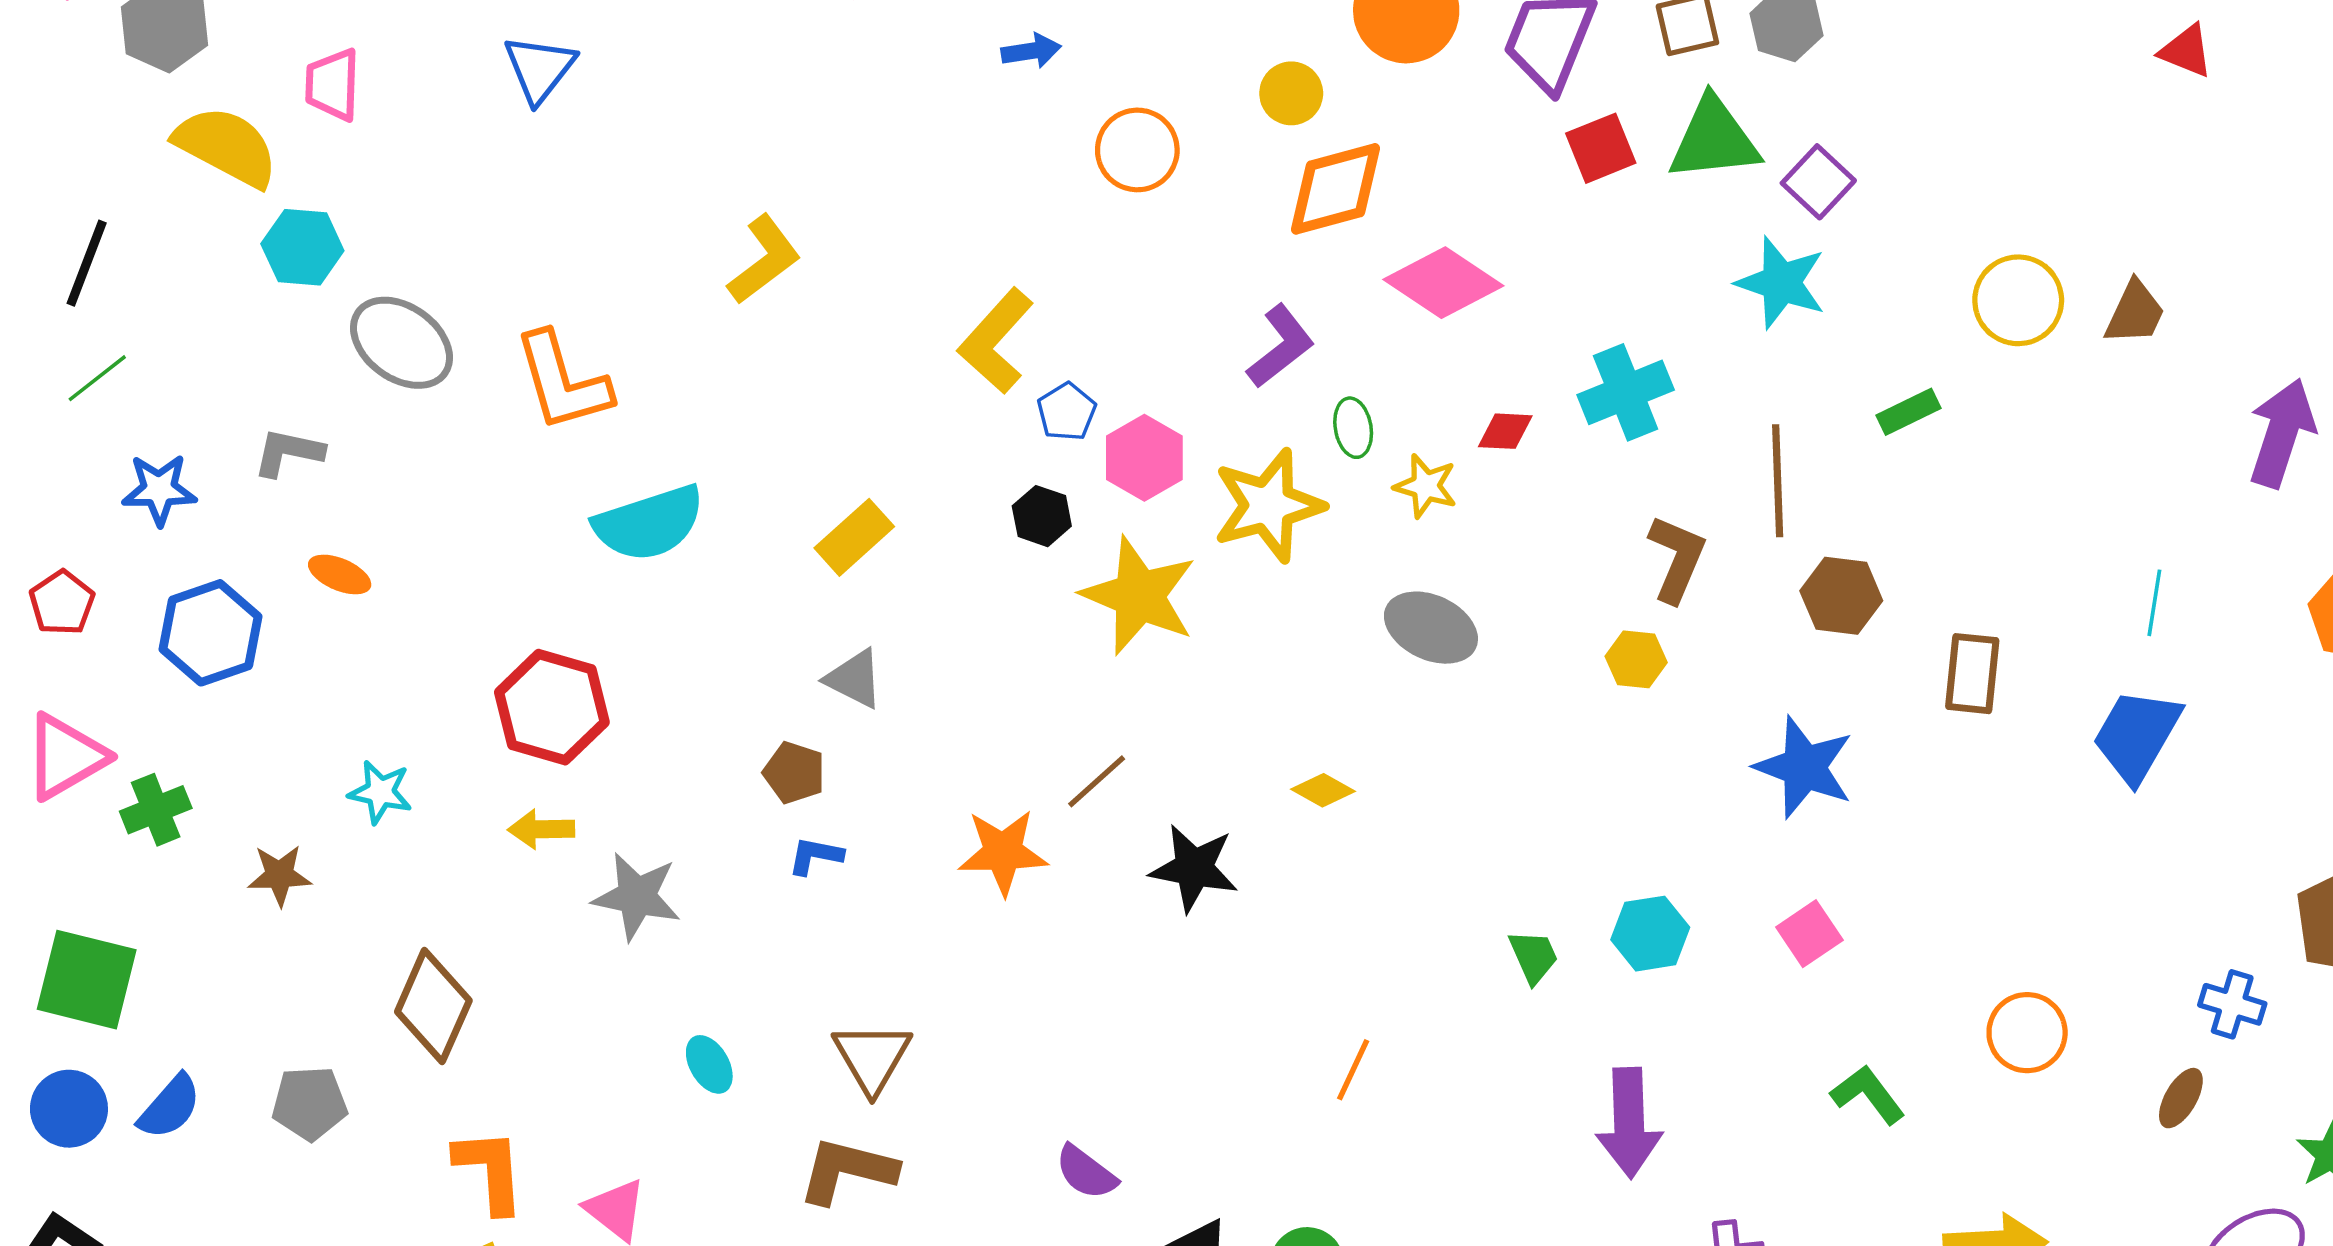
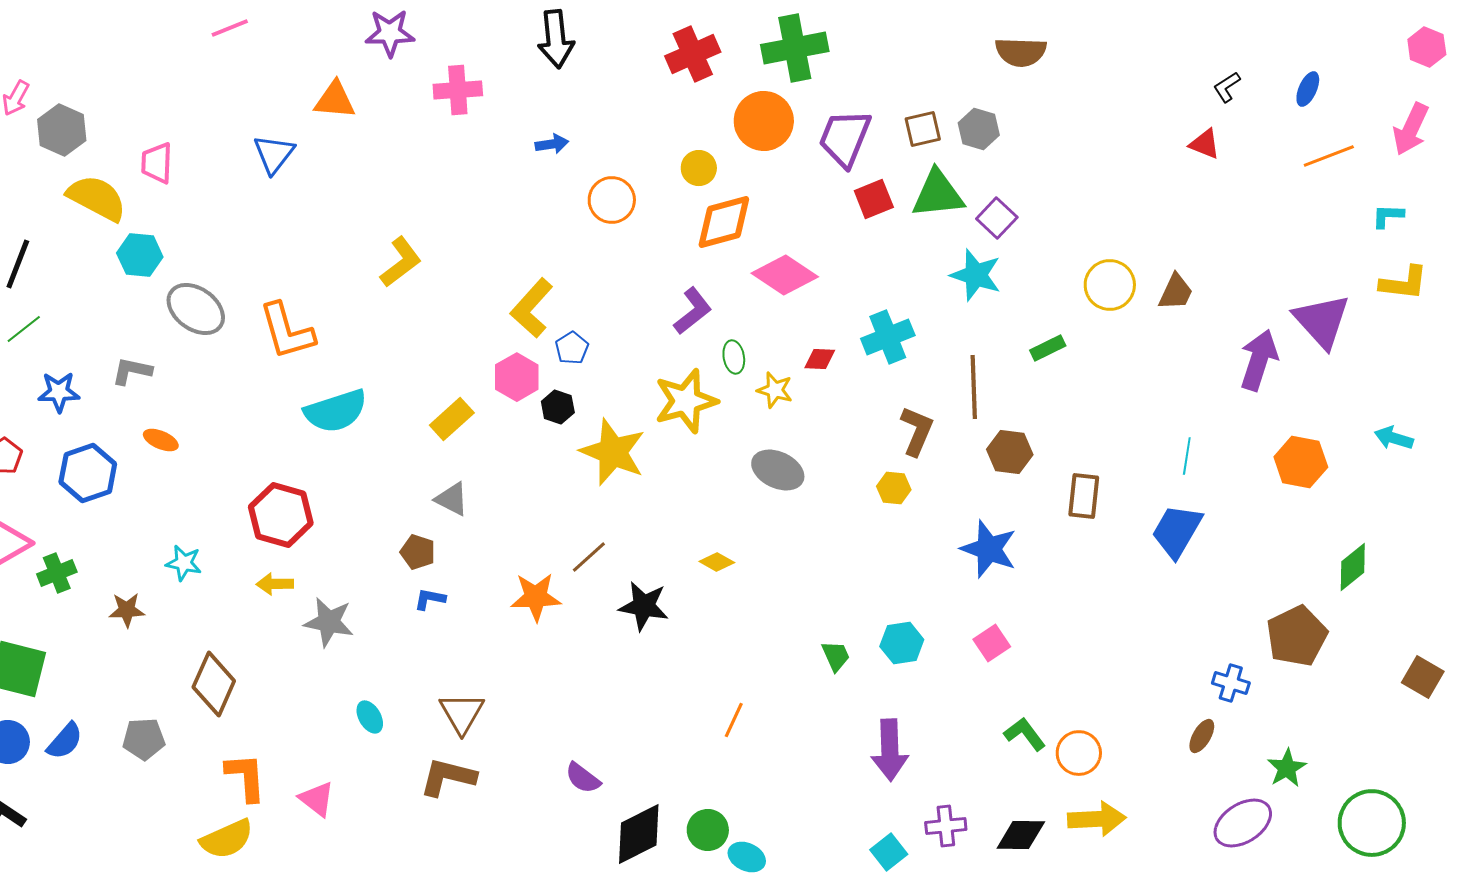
pink hexagon: (1144, 458) -> (517, 377), moved
orange circle: (2027, 1033) -> (1079, 753), moved

